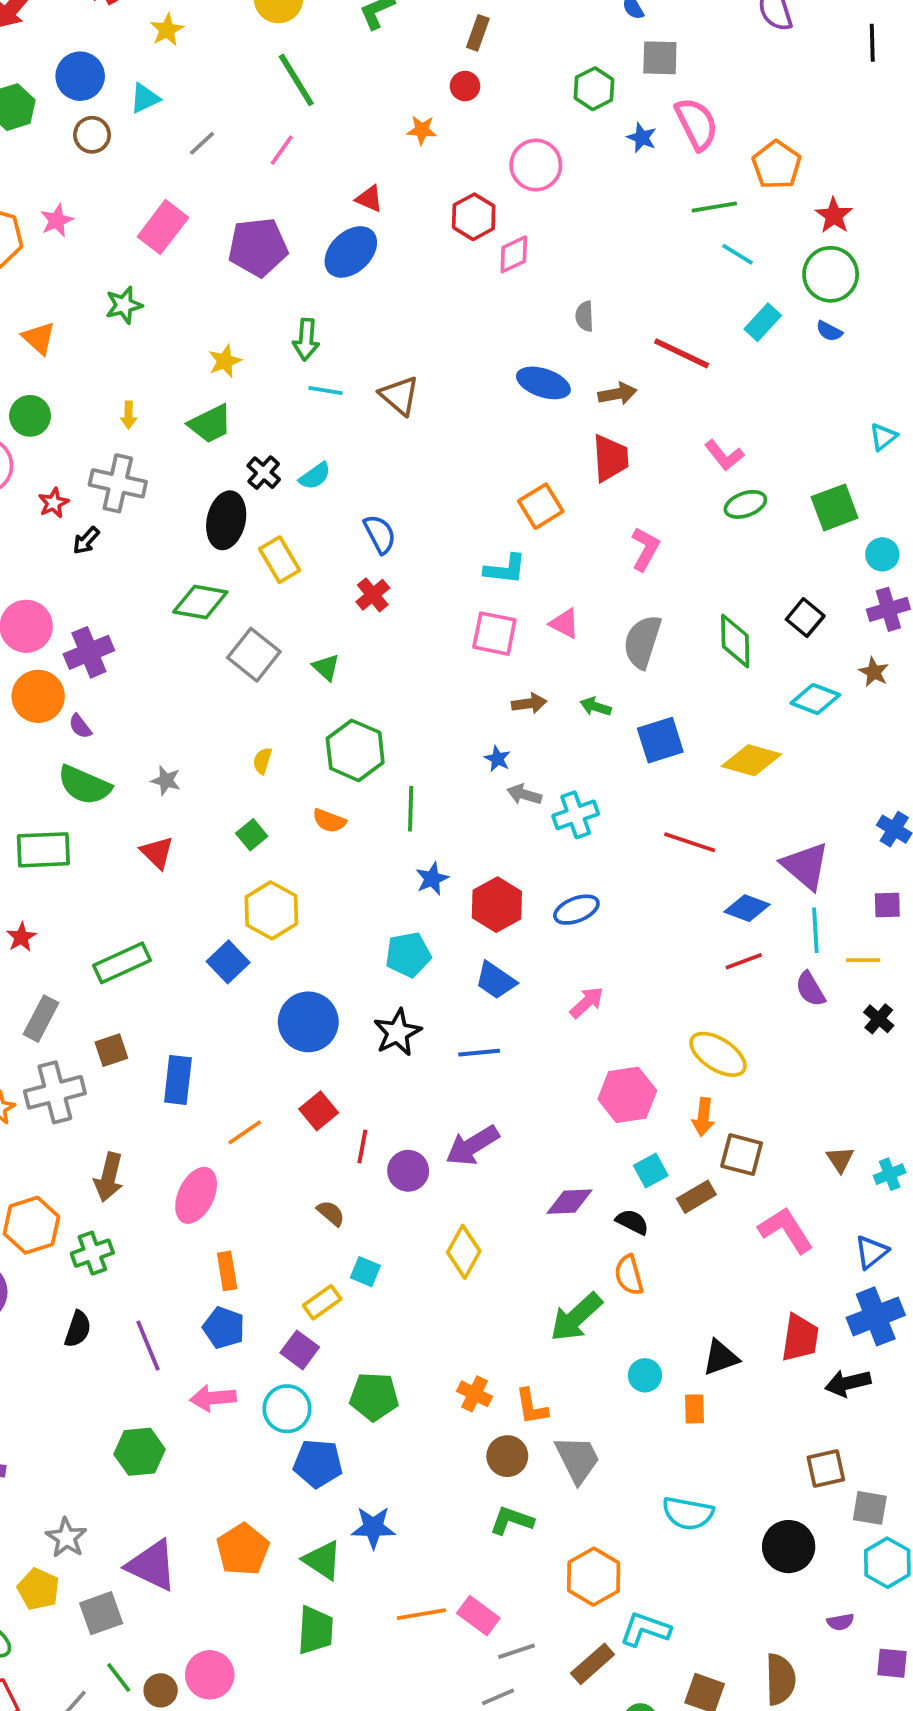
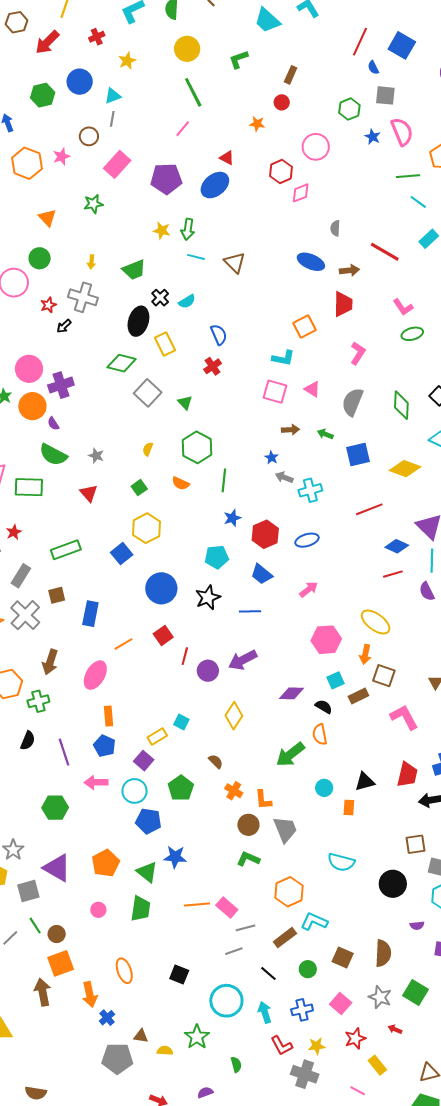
brown circle: (92, 135) -> (89, 136), moved
gray line: (202, 143) -> (112, 119), moved, turned -42
yellow star: (225, 361) -> (162, 231), moved, turned 30
red line: (690, 842) -> (369, 509), turned -44
gray cross: (55, 1092) -> (25, 615), turned -36
brown semicircle: (331, 1213) -> (216, 761), moved
green pentagon: (374, 1397) -> (181, 788), turned 30
pink circle: (210, 1675) -> (98, 910), moved, size x0.6

